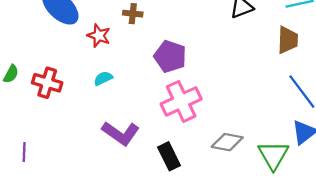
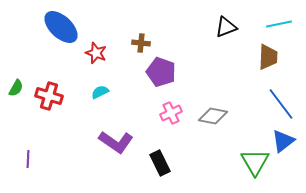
brown cross: (133, 14) -> (141, 43), moved
pink cross: (181, 101) -> (171, 113), size x0.6
gray diamond: (227, 142) -> (213, 116), moved

